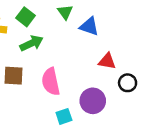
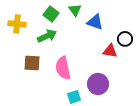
green square: (26, 17) -> (51, 14), moved
black circle: (128, 83) -> (125, 39), moved

